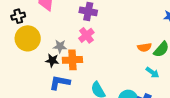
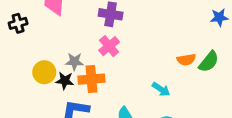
yellow circle: (28, 38) -> (44, 72), moved, size x0.7
cyan arrow: (152, 72) -> (161, 89), moved

